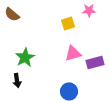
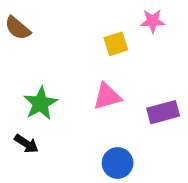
pink triangle: (73, 53) -> (107, 96), moved
black arrow: (17, 80) -> (26, 144), turned -48

